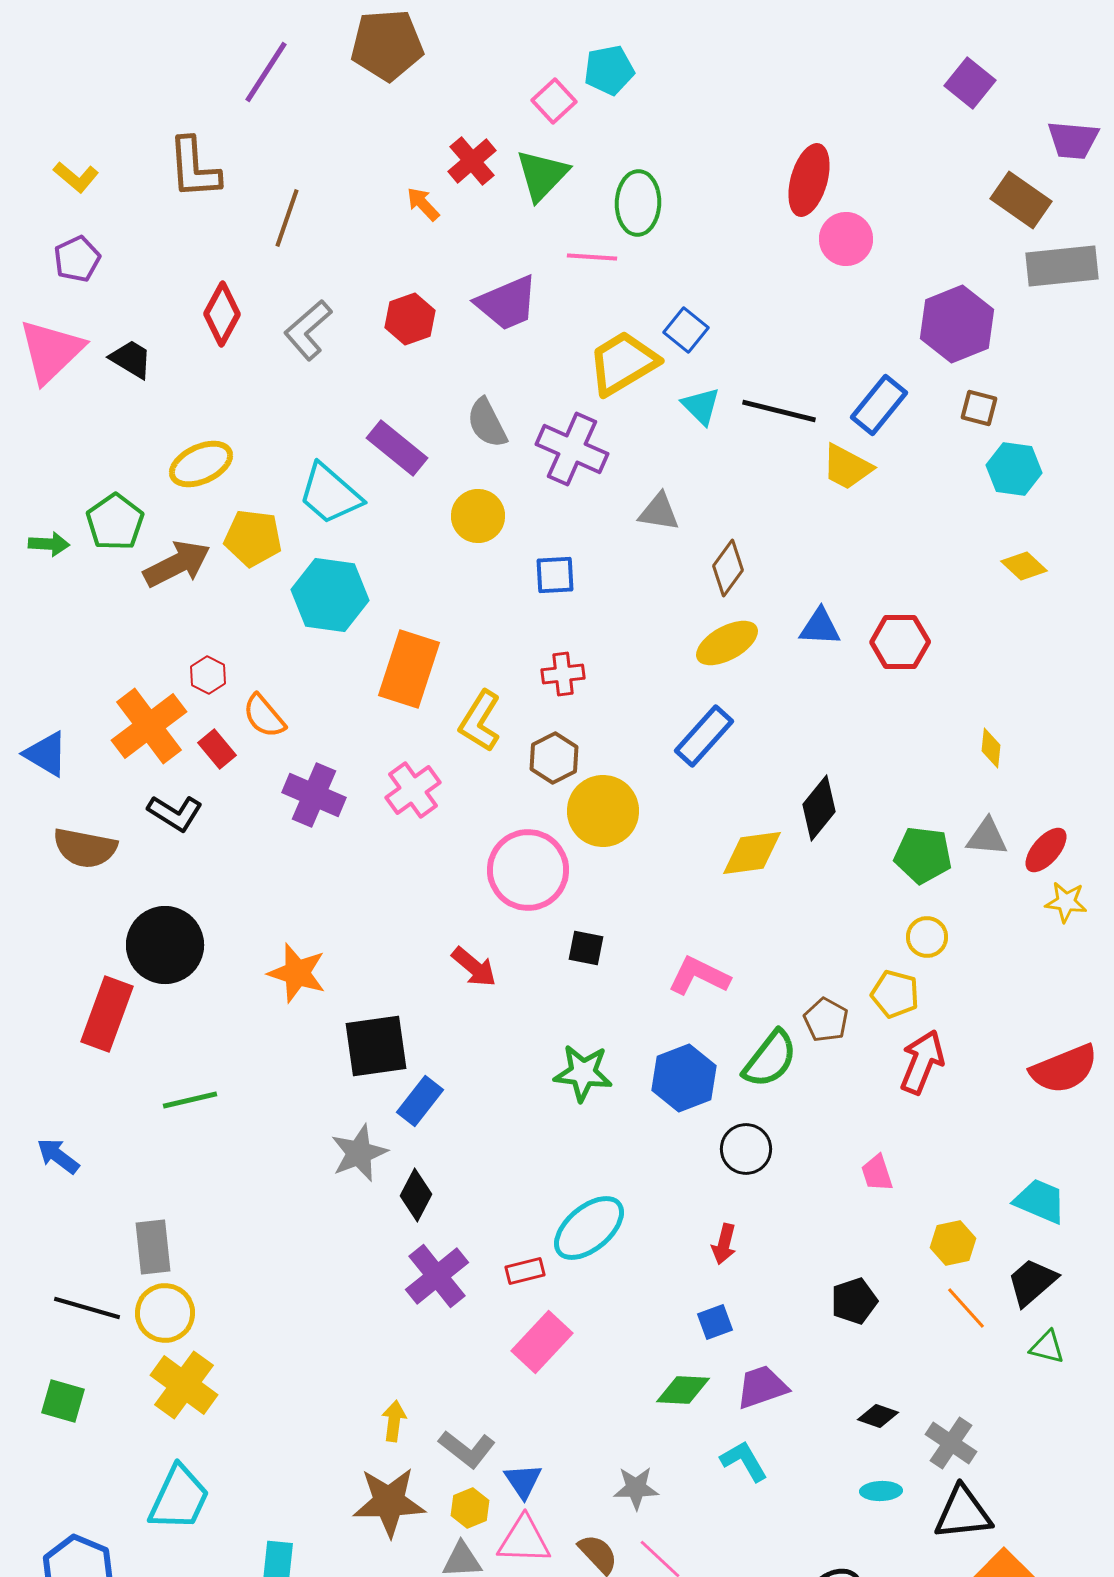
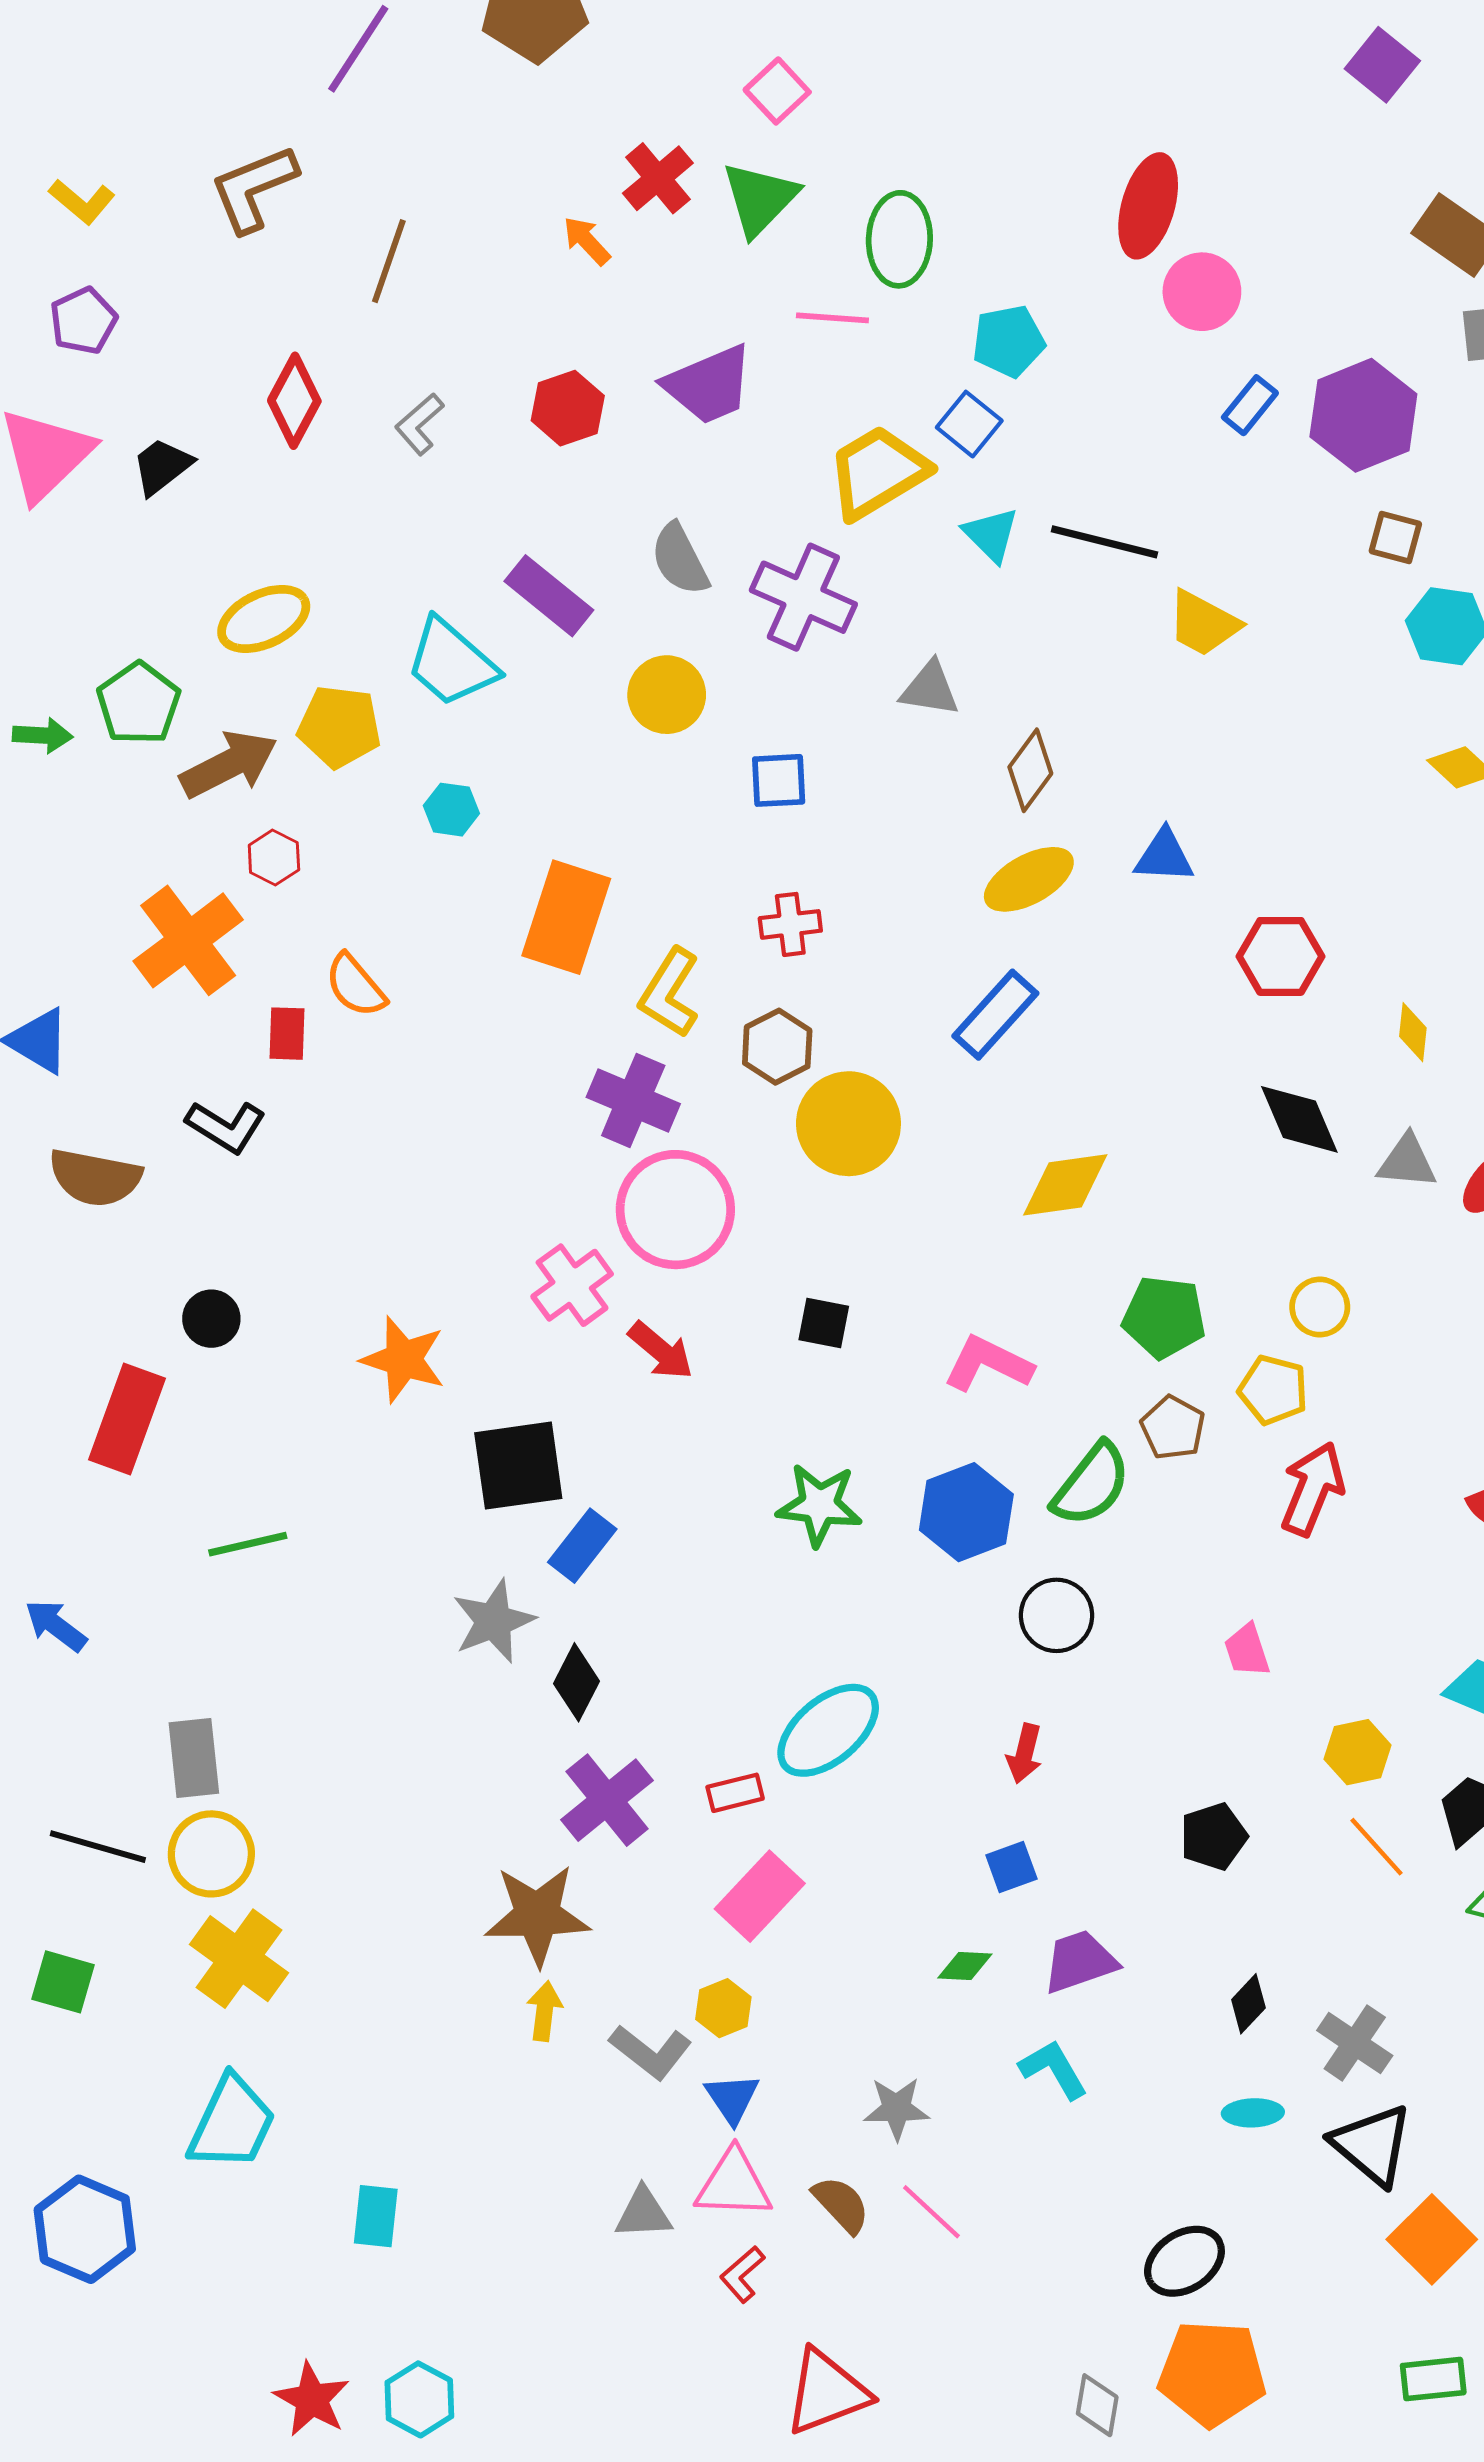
cyan pentagon: (609, 70) -> (1008, 341), moved
brown L-shape: (194, 168) -> (254, 188), turned 72
gray L-shape: (308, 330) -> (419, 424), size x0.7
black trapezoid: (131, 359) -> (162, 466), turned -69
blue rectangle: (879, 405) -> (1250, 405), moved, size x0.7
cyan hexagon: (330, 595) -> (451, 810), size x0.5
red hexagon: (900, 642) -> (1280, 956), moved
red hexagon: (208, 675) -> (274, 858), moved
orange cross: (149, 726) -> (188, 940), moved
red rectangle: (217, 749) -> (287, 1034), turned 42
pink cross: (413, 790) -> (572, 1285), moved
purple cross: (314, 795) -> (633, 1100), moved
black diamond: (819, 808) -> (1299, 1119), moved, turned -62
green pentagon: (923, 855) -> (1164, 1317), moved
pink circle: (528, 870) -> (675, 1210), moved
black circle: (165, 945) -> (211, 1319), size x0.5
green diamond: (683, 1390) -> (965, 1966), size x0.7
black diamond: (878, 1416) -> (1248, 2004), turned -66
brown star: (389, 1502) -> (537, 1915), moved
yellow hexagon: (470, 1508) -> (723, 2008), moved
black triangle: (963, 1513) -> (1372, 2145), turned 46

